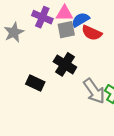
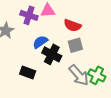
blue semicircle: (81, 20) -> (40, 42), moved
gray square: (66, 30) -> (75, 45), moved

